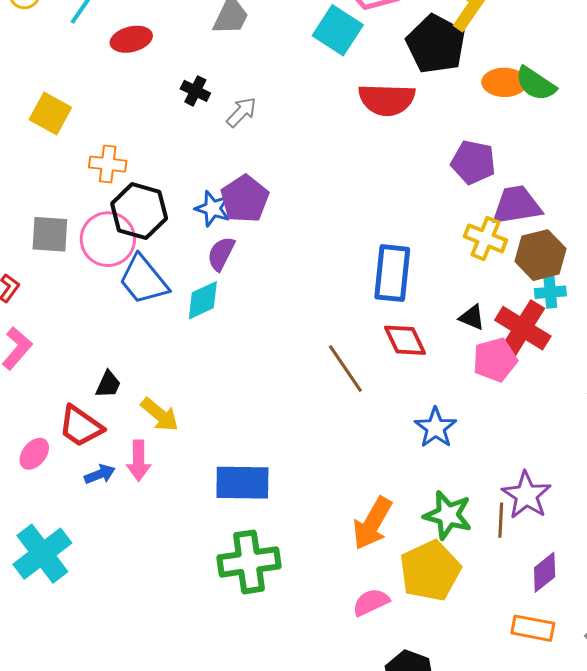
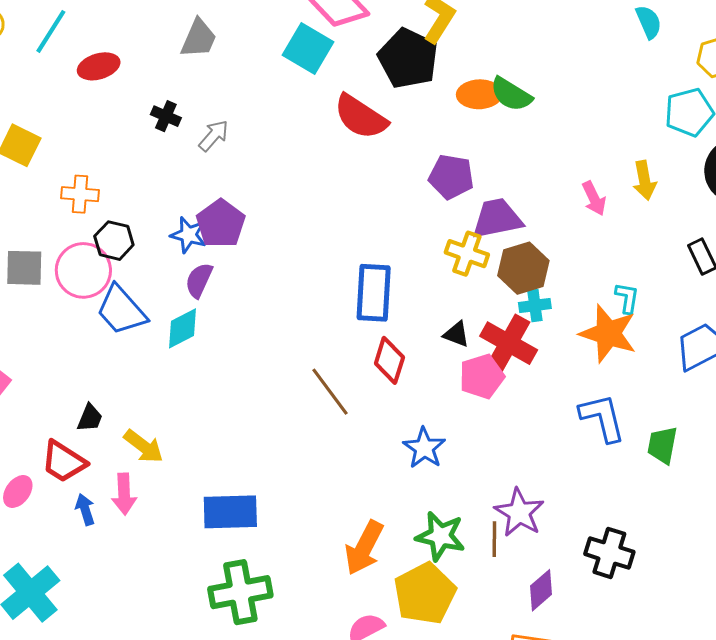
red semicircle: (387, 100) -> (361, 117), turned 34
black hexagon: (139, 211) -> (114, 241), size x0.7
red diamond: (405, 340) -> (389, 360), turned 45
blue arrow: (100, 474) -> (85, 509), turned -84

